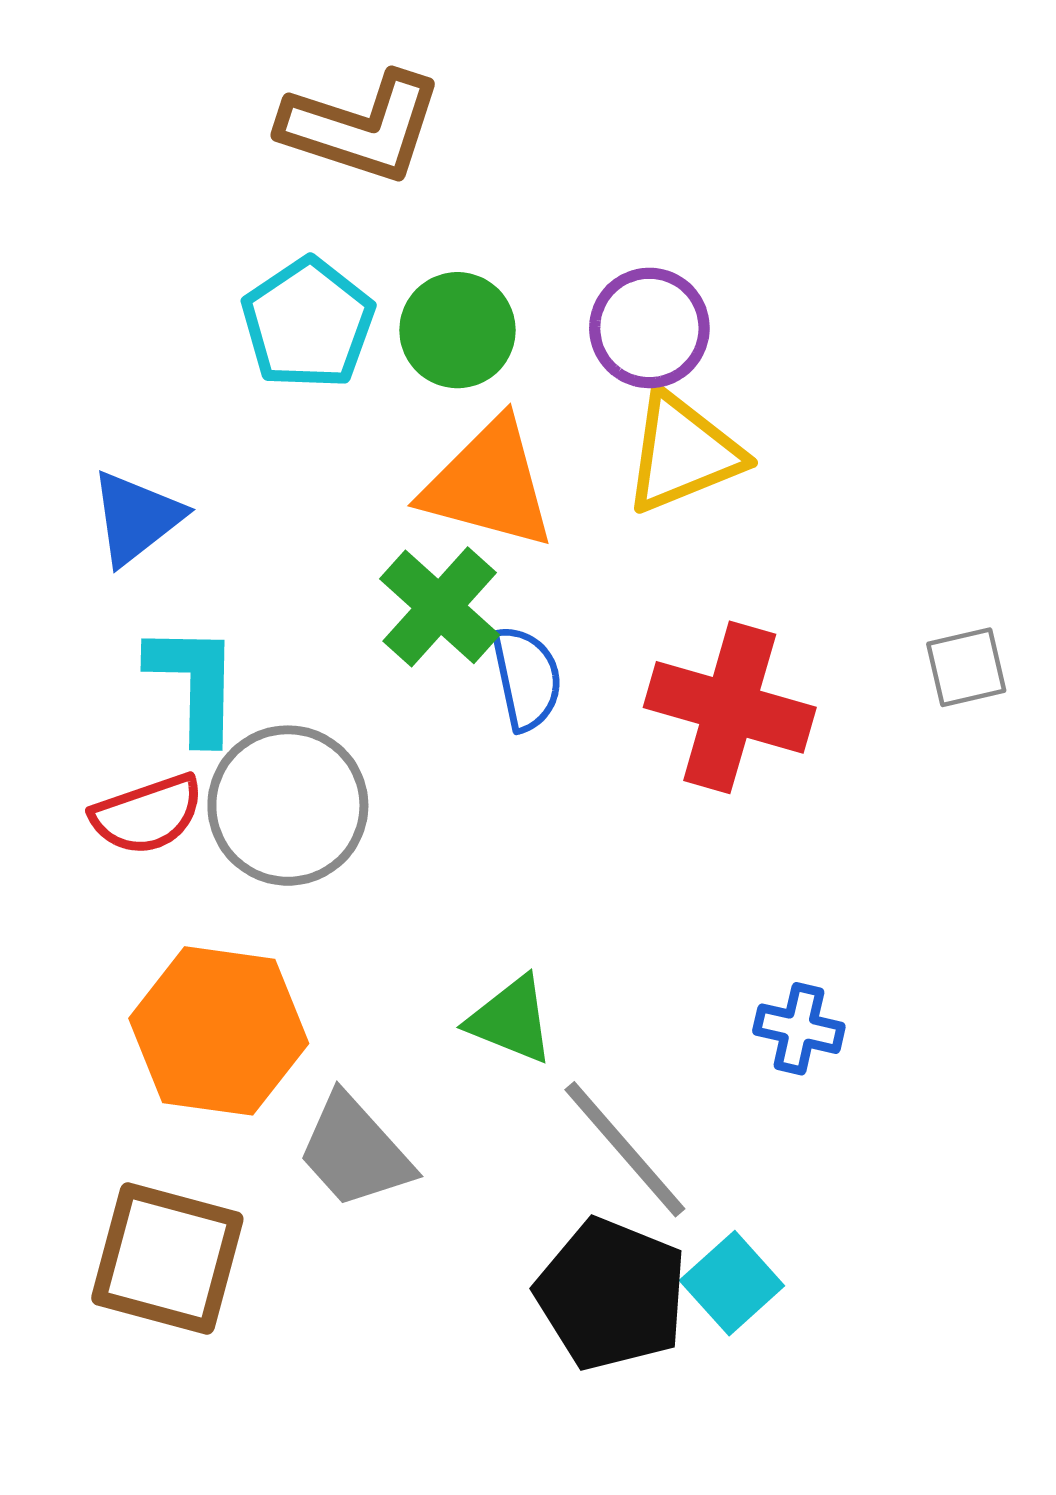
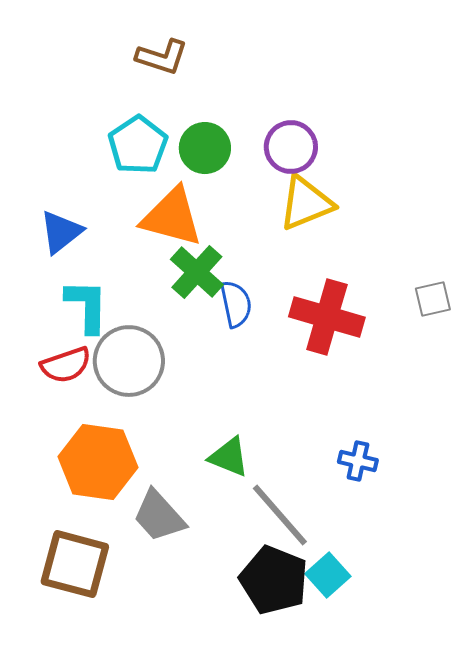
brown L-shape: (362, 127) -> (162, 57), size x0.7
orange triangle: (489, 484) -> (172, 217), moved

